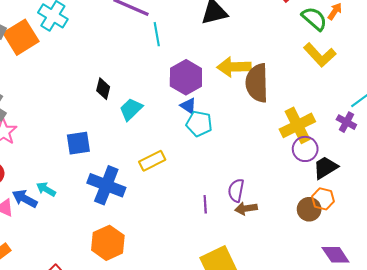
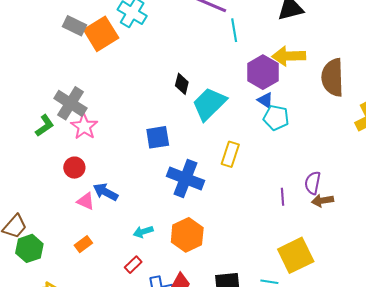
yellow arrow: (234, 67) -> (289, 56), moved
cyan trapezoid: (131, 109) -> (209, 104), size x1.5
yellow rectangle: (152, 161) -> (230, 154), turned -45
cyan arrow: (46, 189) -> (143, 232), moved, turned -48

